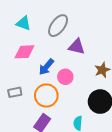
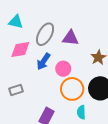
gray ellipse: (58, 26) -> (45, 34), moved
orange circle: (46, 95) -> (72, 89), moved

